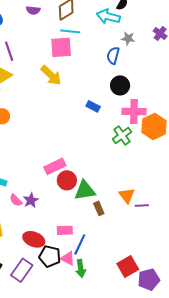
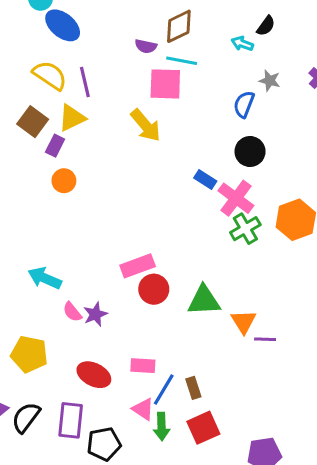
purple semicircle: (33, 10) -> (146, 46), moved
cyan arrow: (108, 16) -> (242, 44), size x0.6
pink cross: (134, 111) -> (236, 198), moved, turned 30
green triangle: (85, 190) -> (204, 300), moved
brown rectangle: (99, 208) -> (193, 388), moved
black pentagon: (50, 256) -> (104, 444), moved, turned -30
red square: (128, 266) -> (203, 428), moved
purple rectangle: (22, 270) -> (71, 420), turned -35

